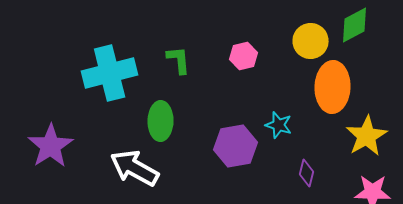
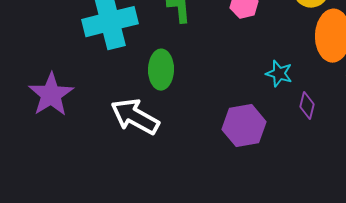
purple hexagon: (236, 146) -> (244, 126), moved
purple diamond: (307, 173) -> (307, 106), moved

